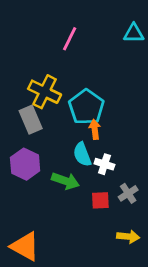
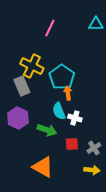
gray cross: (128, 193) -> (94, 148), moved
orange triangle: (25, 246) -> (43, 167), moved

